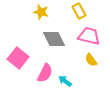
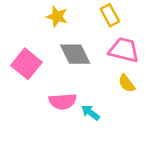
pink square: (18, 58) -> (26, 64), moved
pink semicircle: (45, 73) -> (63, 101), turned 60

